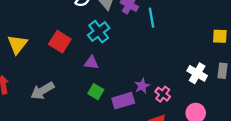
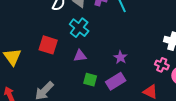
purple star: (142, 86) -> (120, 57), moved
pink cross: (163, 94) -> (162, 65), moved

